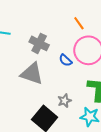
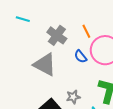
orange line: (79, 23) -> (86, 31), moved

